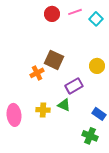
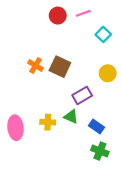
cyan square: (96, 19) -> (103, 34), moved
orange cross: (37, 73) -> (36, 66), moved, turned -32
blue rectangle: (99, 114) -> (97, 127), moved

